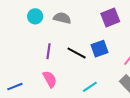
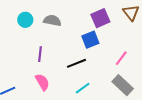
blue square: (99, 49) -> (90, 40), moved
black line: (77, 53) -> (76, 63), moved, turned -48

